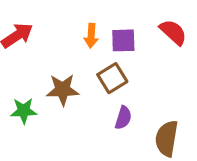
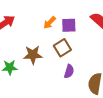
orange arrow: (91, 36) -> (50, 23), turned 40

